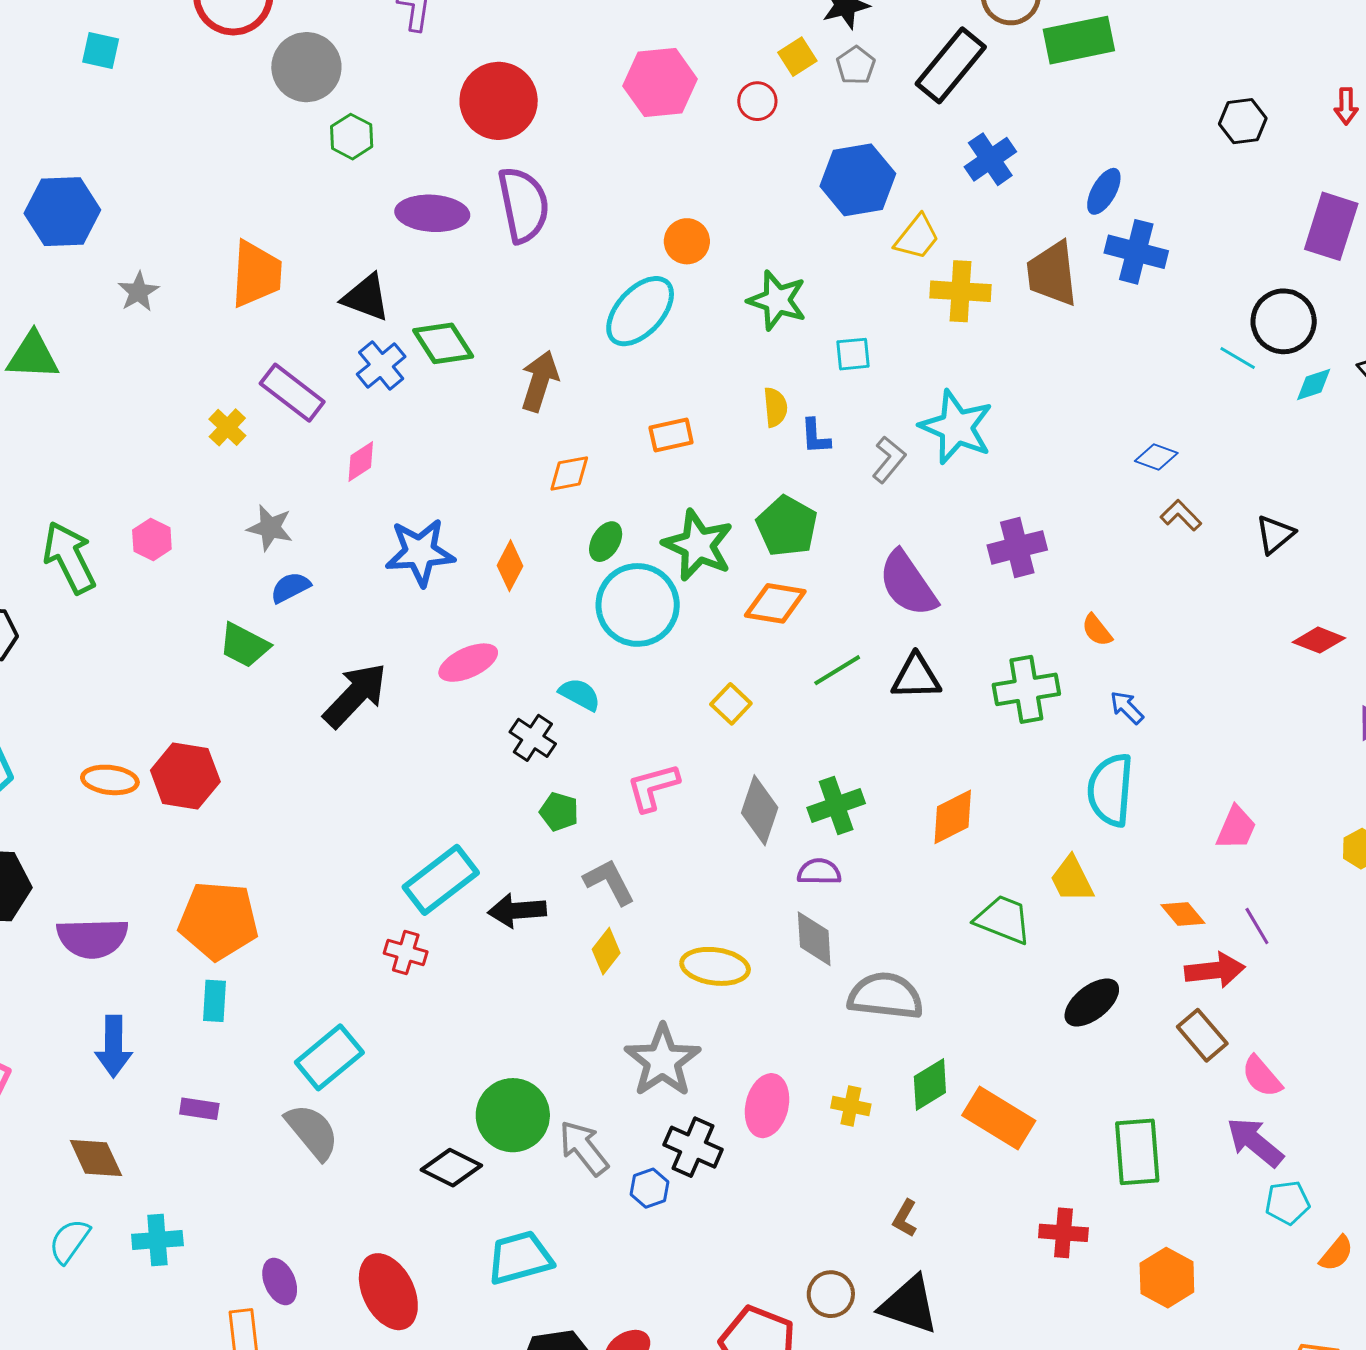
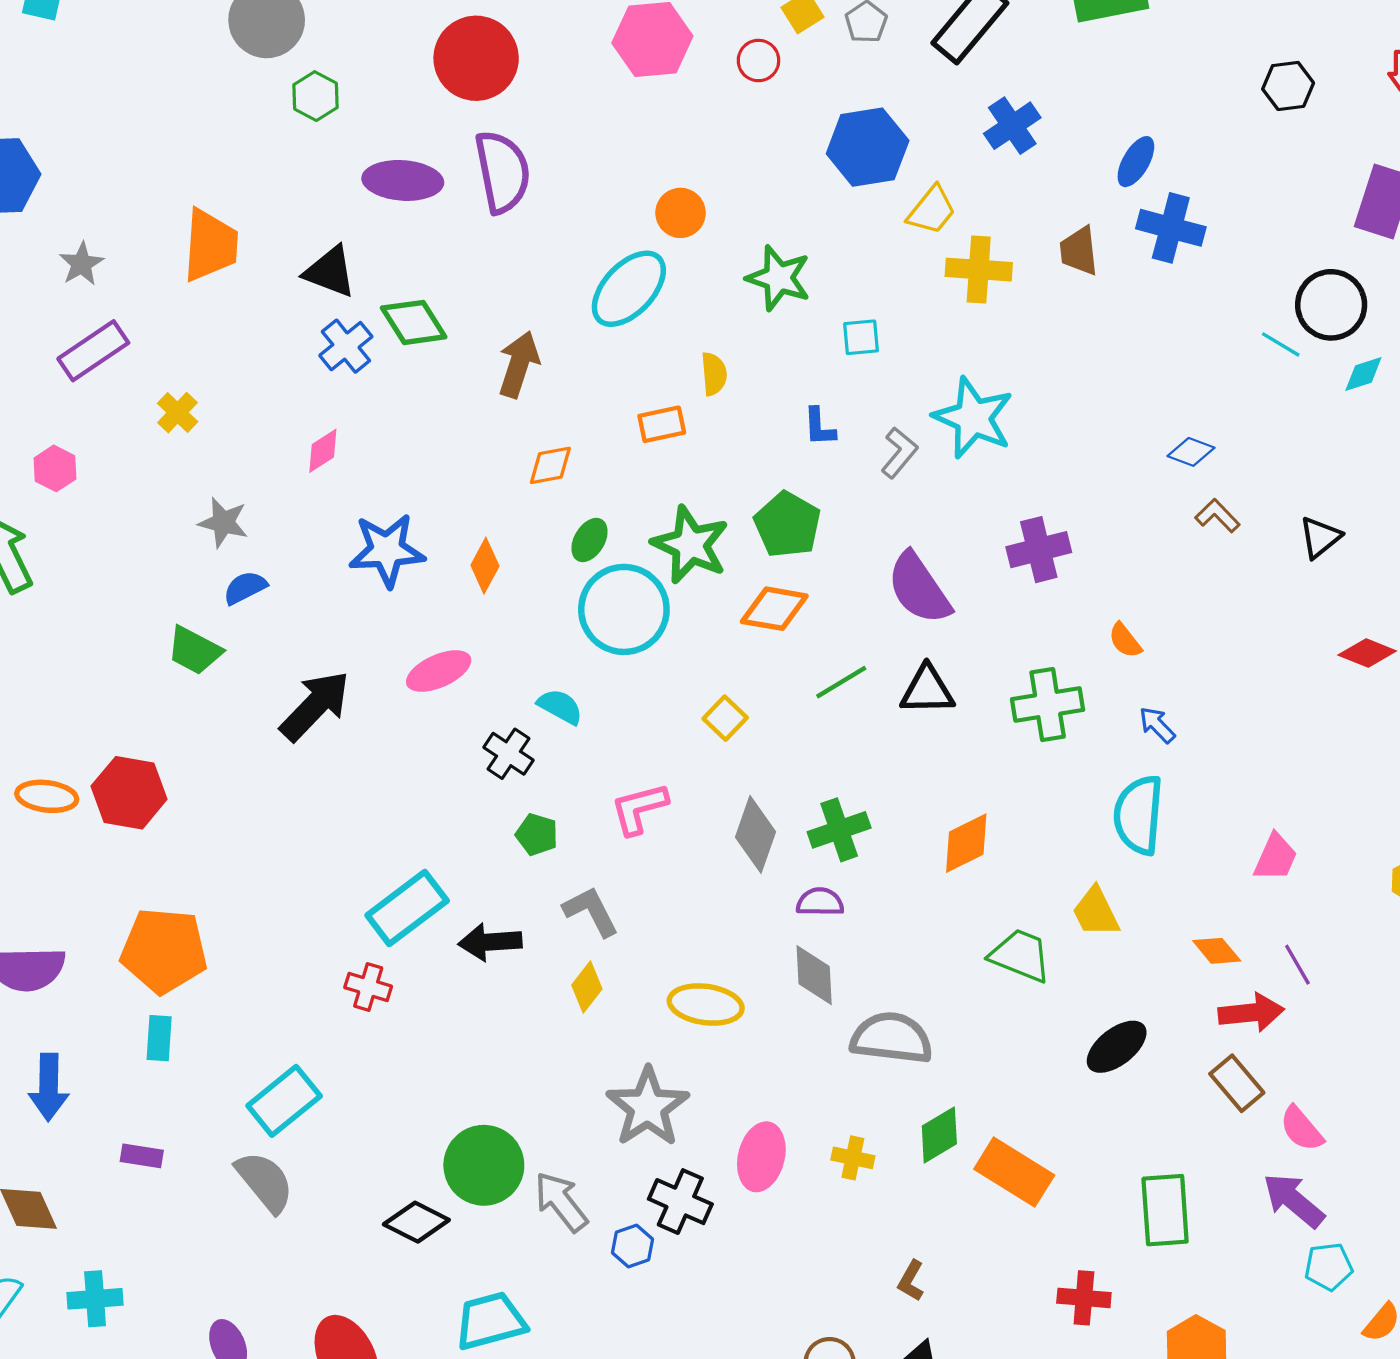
brown trapezoid: (1052, 274) -> (1079, 251), size x0.7
purple rectangle: (292, 393) -> (93, 351), moved, turned -72
yellow semicircle: (775, 407) -> (714, 374), moved
pink hexagon: (152, 539) -> (55, 468), moved

